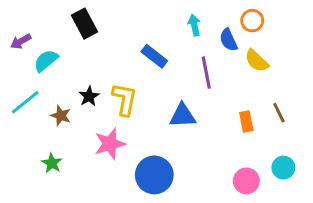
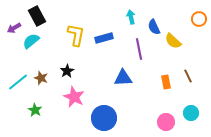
orange circle: (252, 21) -> (199, 19), moved
black rectangle: (85, 24) -> (37, 16), moved
blue rectangle: (154, 56) -> (104, 38), turned -54
black star: (89, 96) -> (67, 71), moved
yellow L-shape: (125, 99) -> (76, 35), moved
cyan line: (25, 102) -> (18, 82), moved
pink star: (110, 144) -> (74, 97), turned -30

